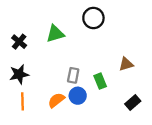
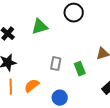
blue circle: (78, 96) -> (60, 98), moved
orange semicircle: (56, 100) -> (32, 86), moved

